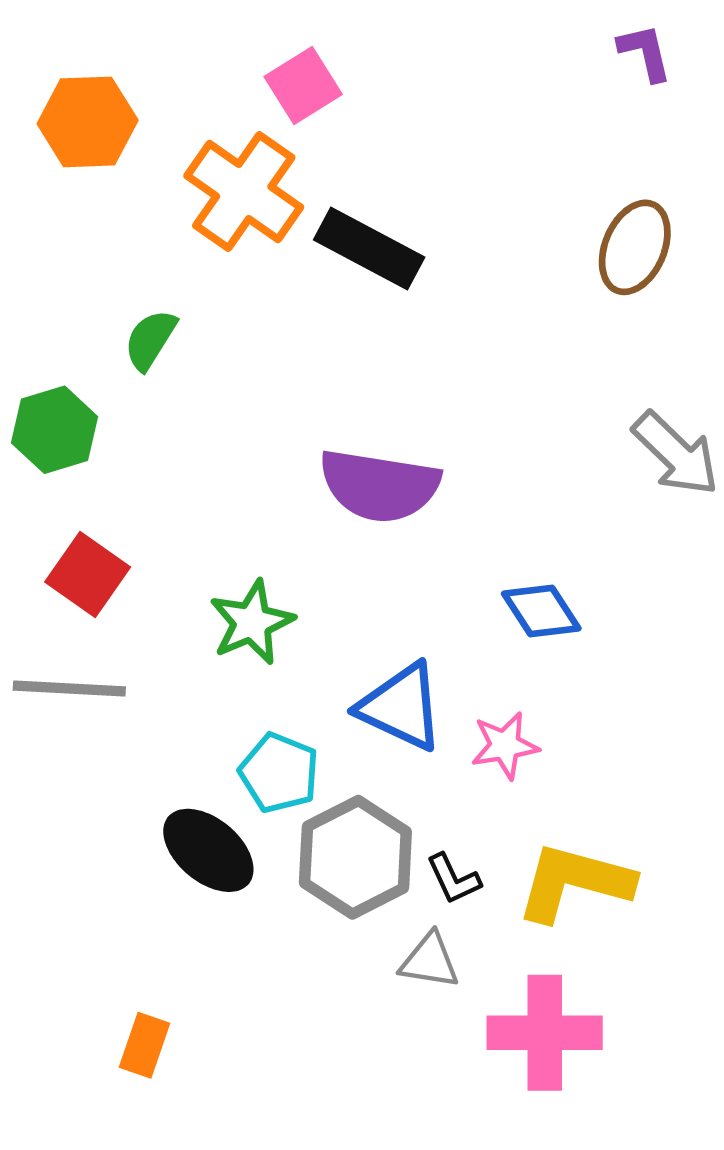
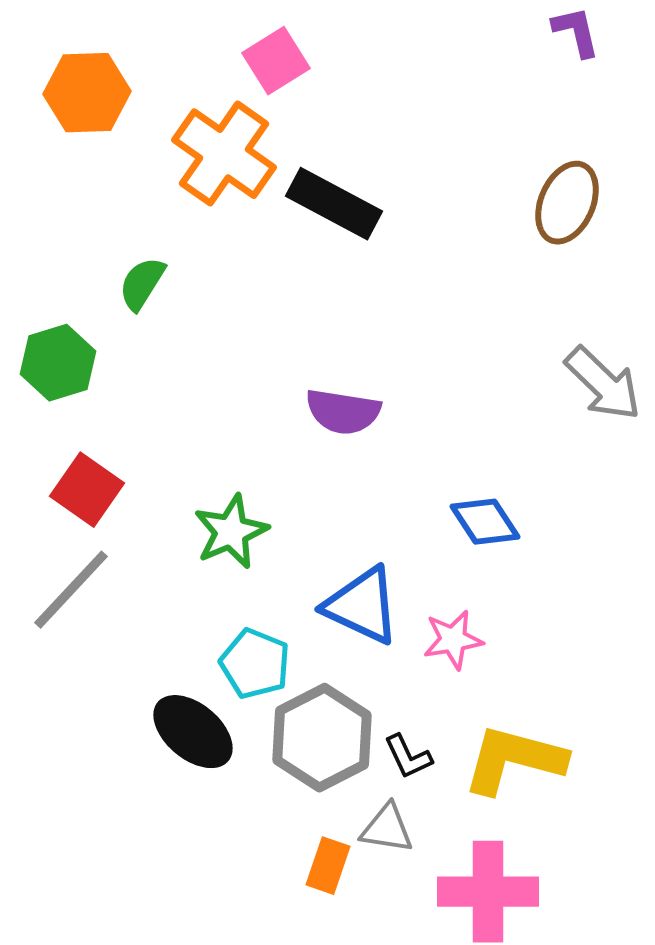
purple semicircle: (379, 486) -> (343, 412), size x0.7
gray line: (69, 688) -> (71, 590), turned -50
orange rectangle: (145, 1045) -> (328, 866), moved

